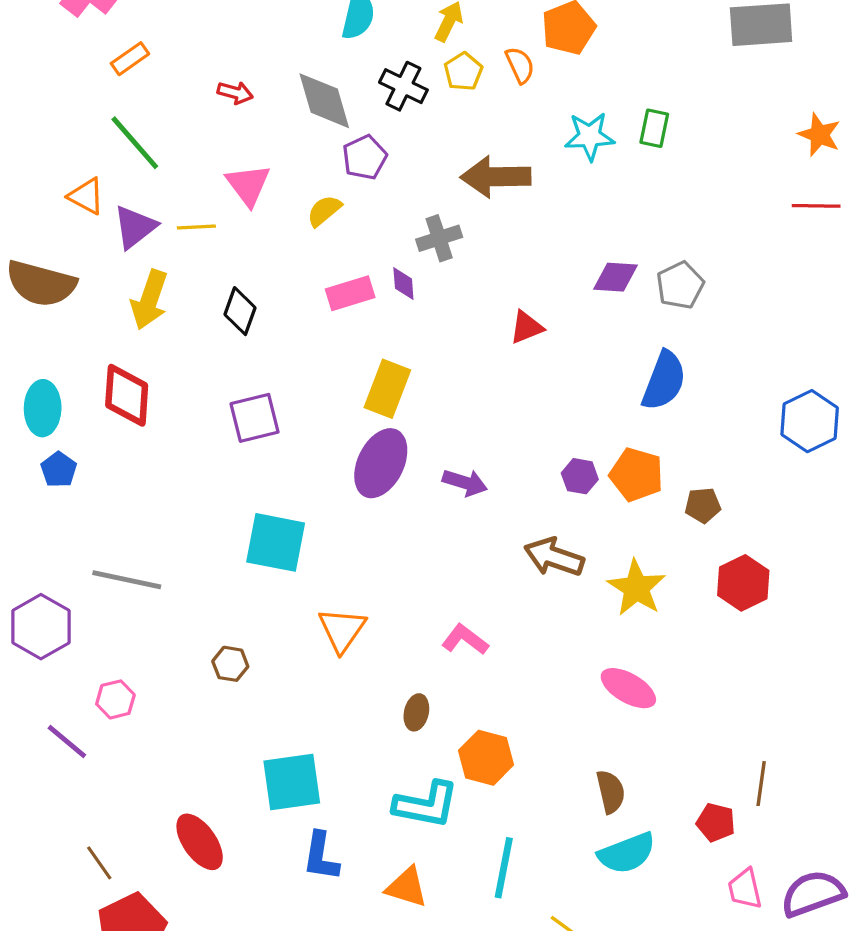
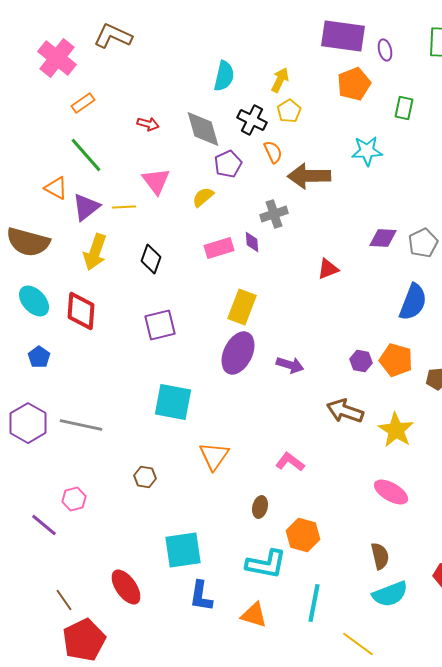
orange semicircle: (520, 65) -> (273, 152), moved
green rectangle: (654, 128) -> (404, 108), moved
cyan ellipse: (43, 408) -> (34, 301), moved, turned -44
purple hexagon: (41, 627) -> (28, 423), moved

